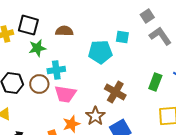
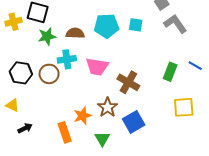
brown semicircle: (64, 31) -> (75, 33), moved
cyan pentagon: (100, 52) -> (106, 26), moved
pink trapezoid: (65, 94) -> (97, 67), moved

